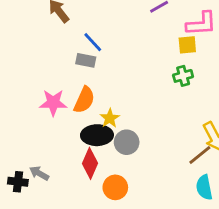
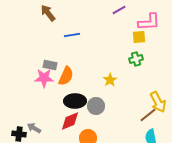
blue line: (93, 42) -> (72, 35), turned -56
gray rectangle: (86, 60) -> (50, 65), moved
yellow star: (110, 118) -> (110, 80), moved
red diamond: (90, 163) -> (70, 121), turned 45

